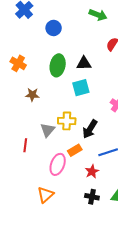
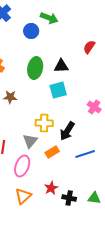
green arrow: (98, 15) -> (49, 18), moved
gray triangle: (47, 130) -> (30, 141), moved
pink ellipse: (58, 164) -> (22, 166), moved
red star: (92, 171) -> (51, 188), moved

